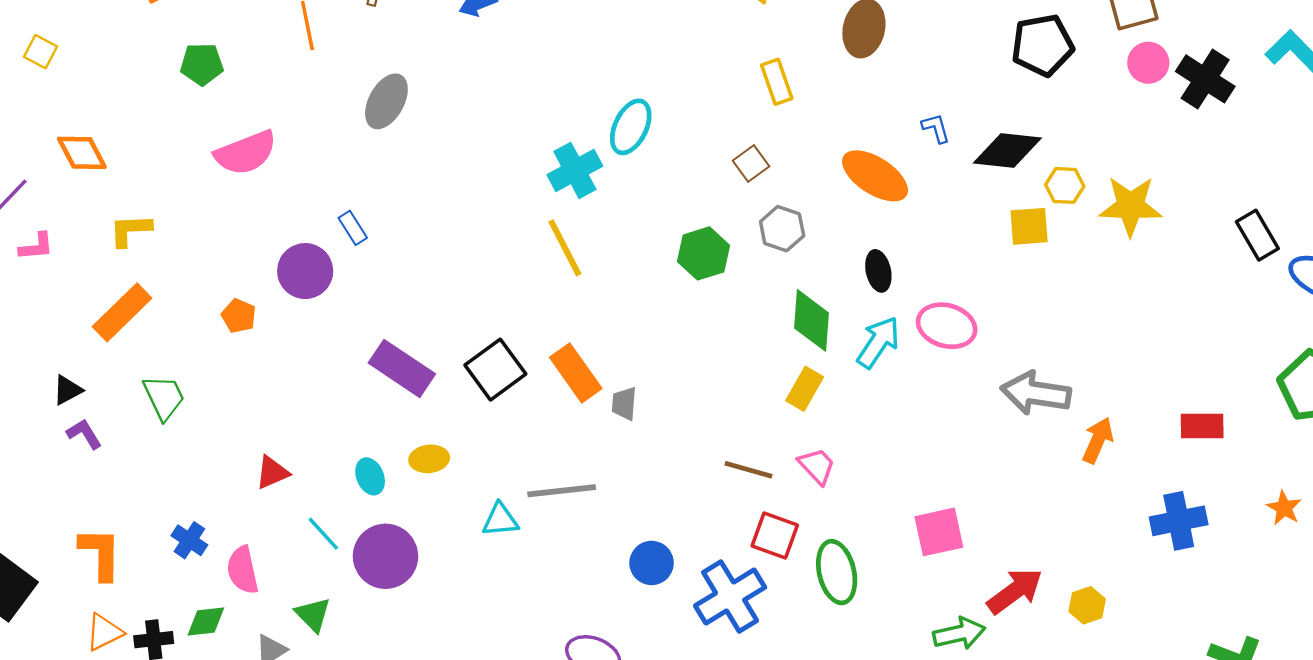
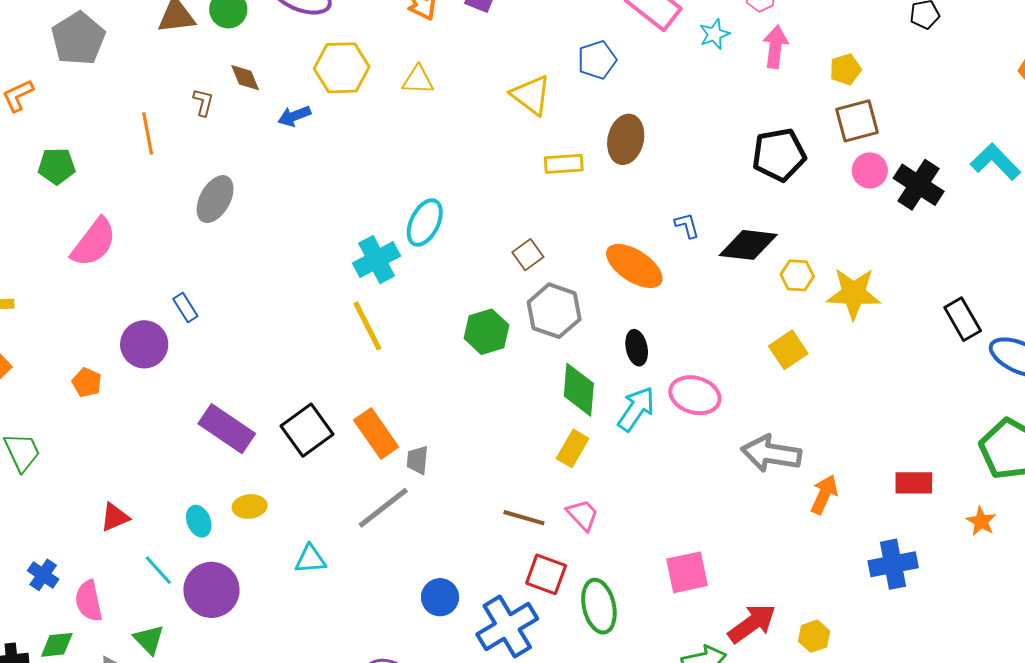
yellow rectangle: (777, 82) -> (564, 164), moved, turned -75
pink semicircle: (246, 153) -> (94, 242), turned -32
yellow square: (1029, 226) -> (788, 350), moved, turned -30
gray hexagon: (782, 229) -> (554, 311), size x1.4
gray line: (562, 491) -> (383, 508), moved, turned -32
orange star: (1284, 508) -> (981, 521), moved

